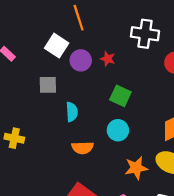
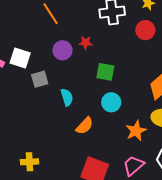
white square: (57, 46) -> (20, 58), moved
yellow cross: (14, 138) -> (30, 162), moved
orange semicircle: (83, 148) -> (85, 126), turned -30

